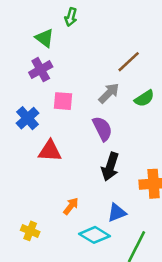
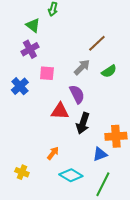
red triangle: (50, 151) -> (60, 111), moved
blue triangle: (117, 213) -> (100, 154), moved

